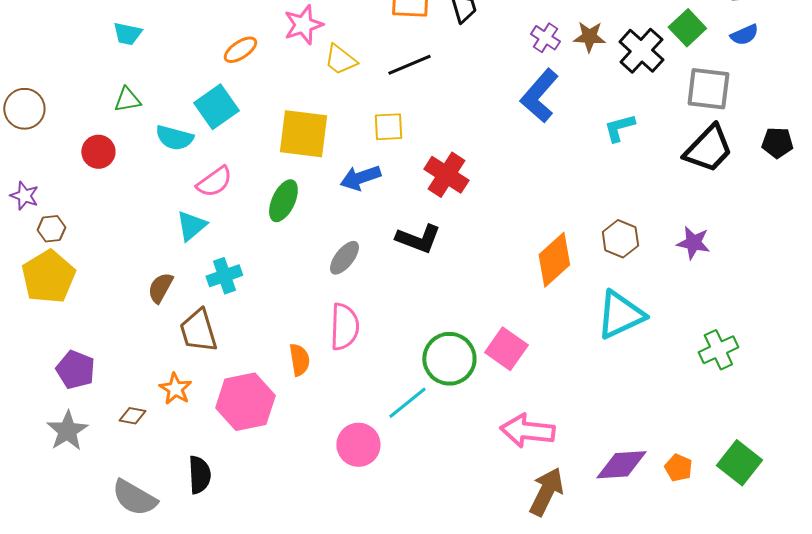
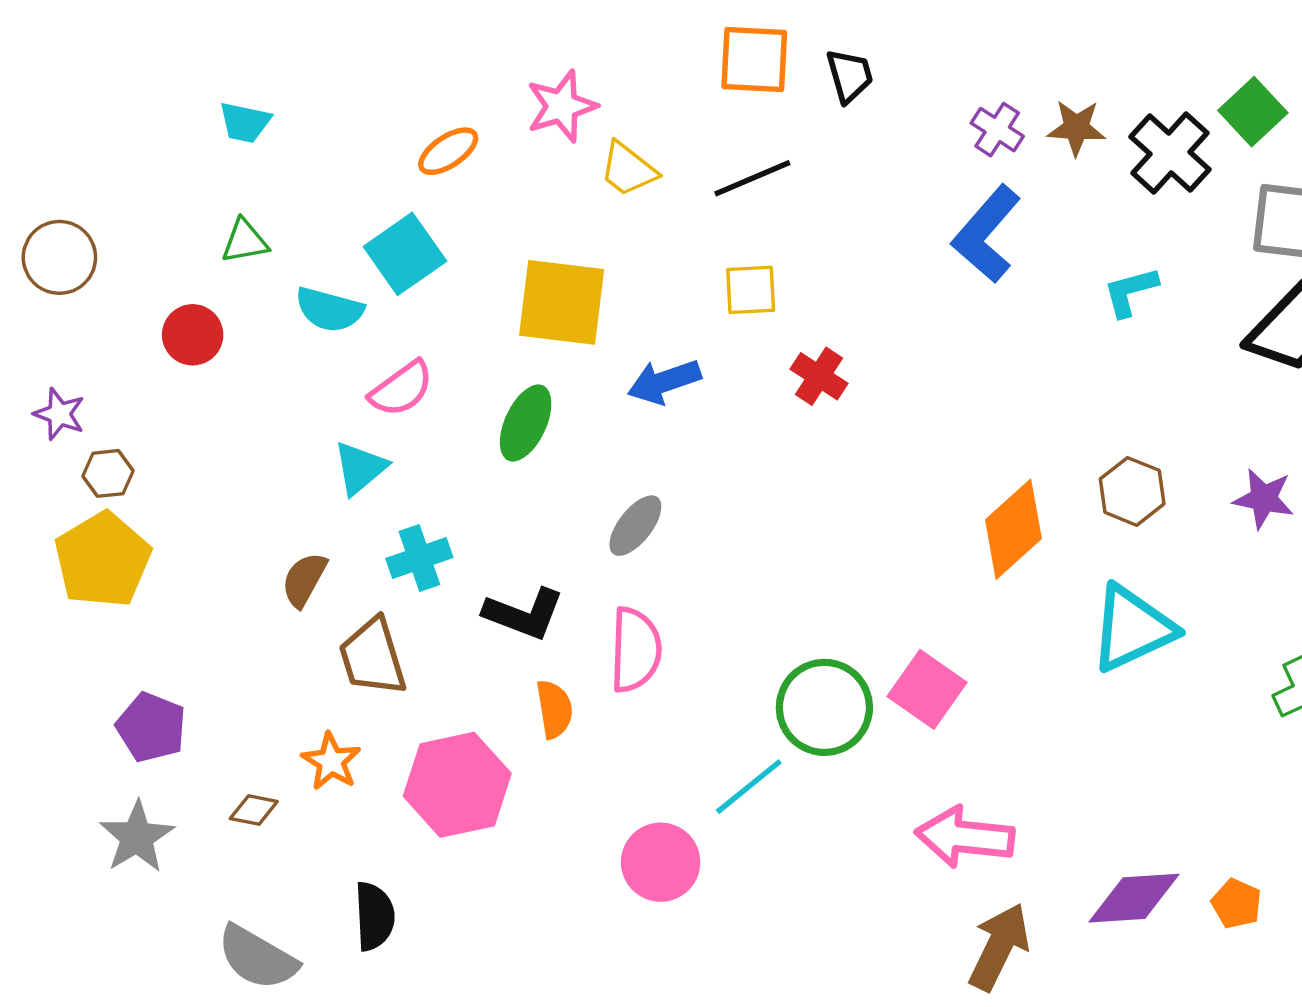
yellow square: (388, 127) -> (751, 290), moved
red cross: (446, 175) -> (819, 376), size x0.7
black L-shape: (418, 239) -> (524, 614), moved

